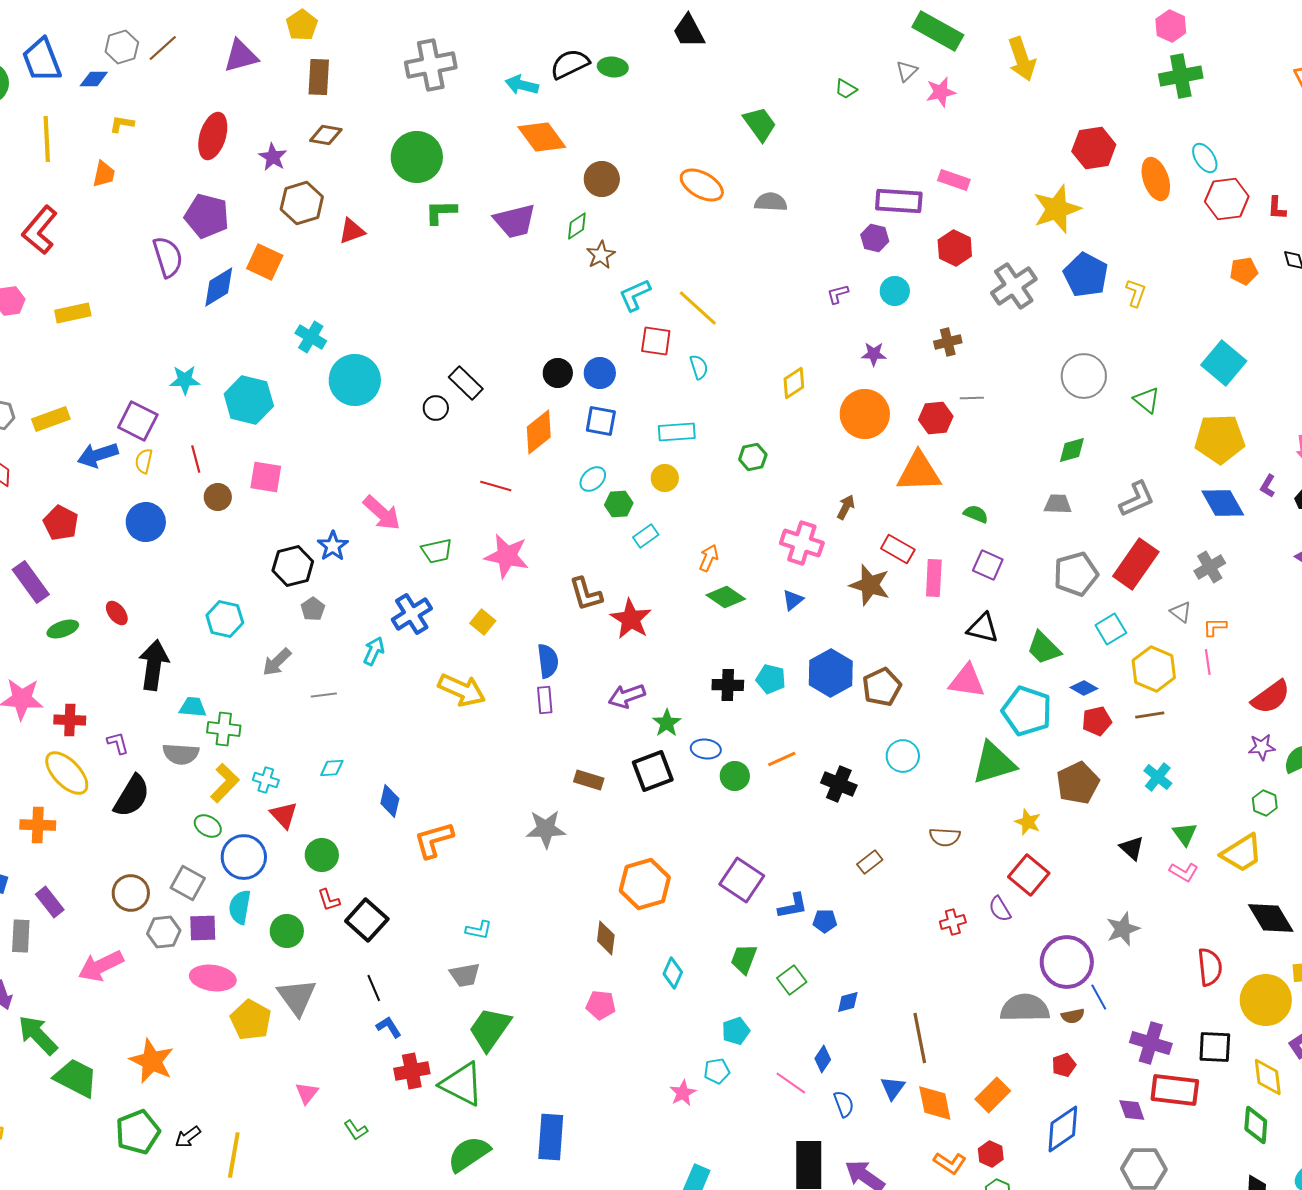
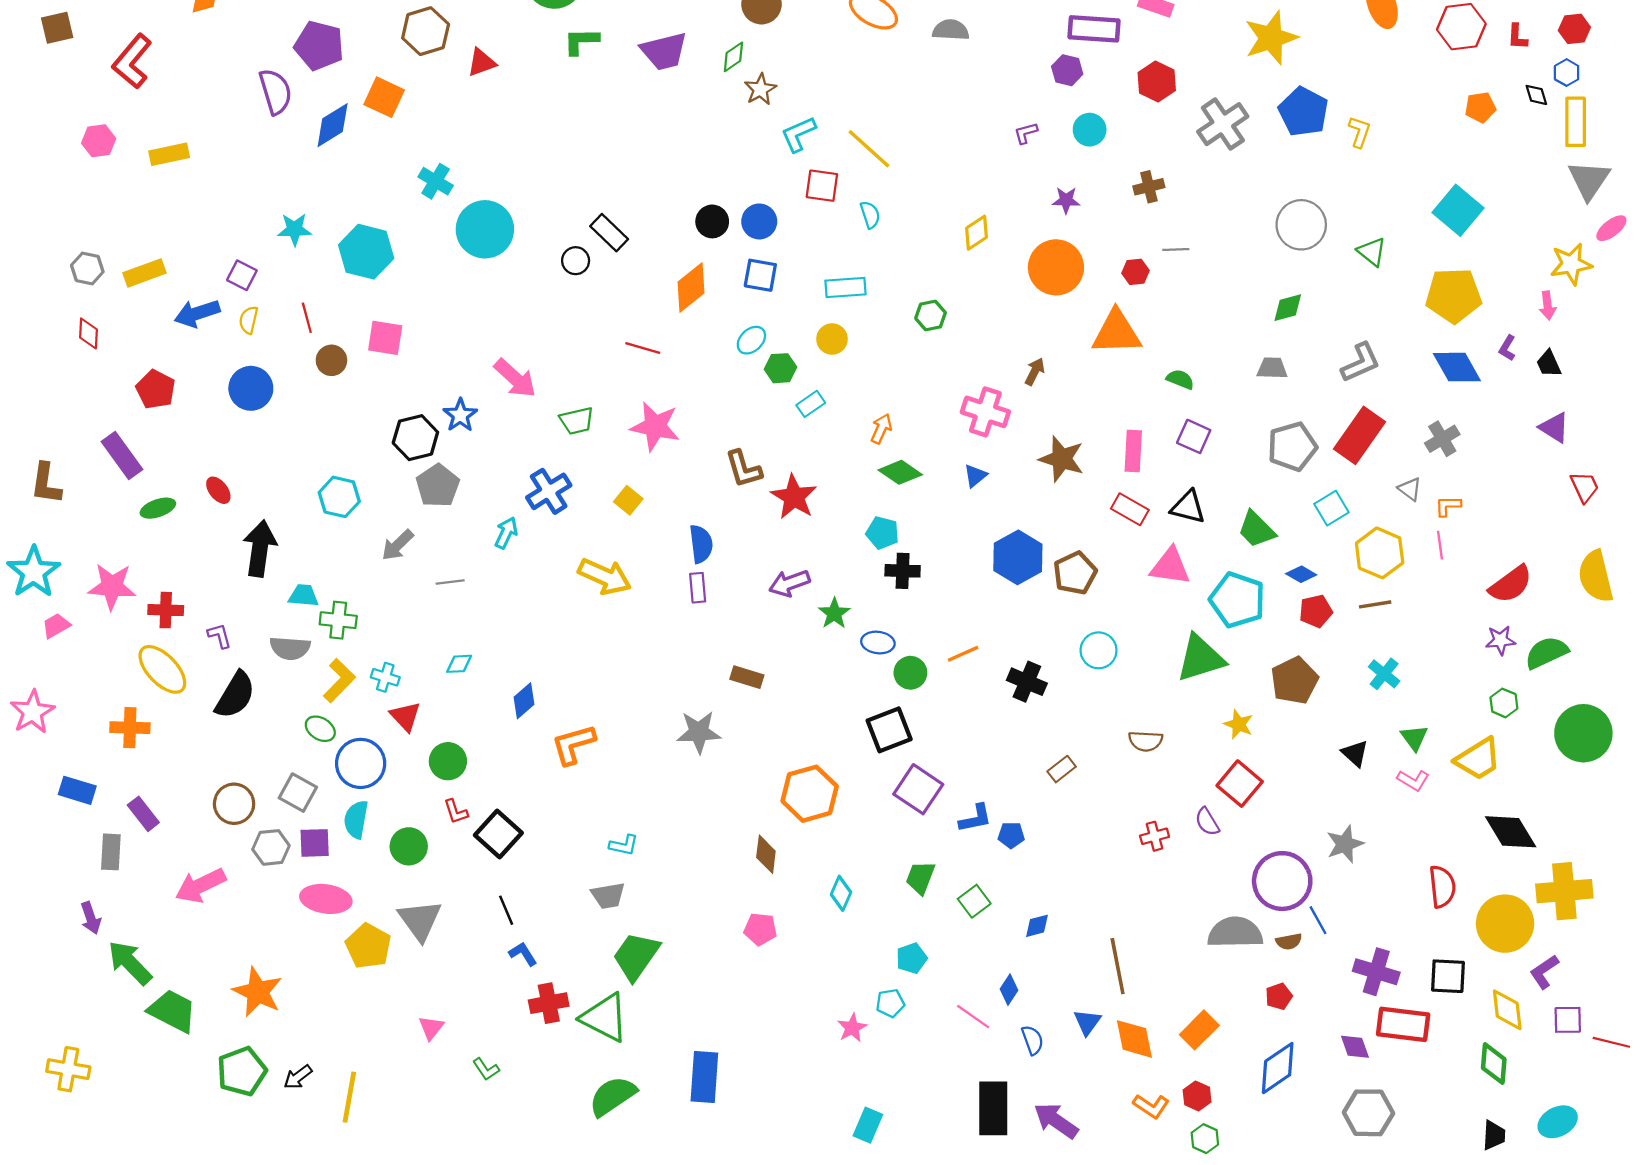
red hexagon: (936, 418) -> (1135, 272), size x0.7
purple square: (138, 421) -> (242, 275), size x0.7
red rectangle: (898, 549) -> (1130, 509), moved
gray pentagon: (313, 609) -> (438, 486), size x1.6
cyan pentagon: (771, 679) -> (882, 533), moved
black square: (653, 771) -> (889, 730), moved
blue diamond: (390, 801) -> (524, 701), turned 36

